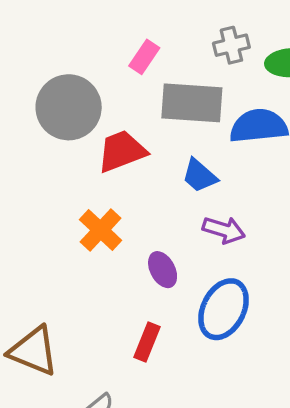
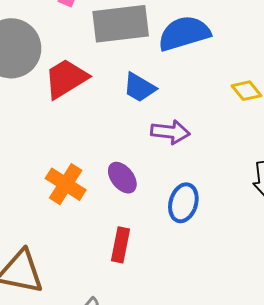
orange cross: (101, 230) -> (66, 184), moved
blue ellipse: (224, 309) -> (183, 203), size x0.7

